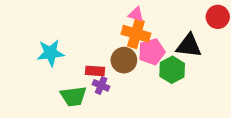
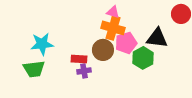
purple cross: (101, 85) -> (84, 71), turned -32
green trapezoid: (73, 96) -> (34, 69), moved

